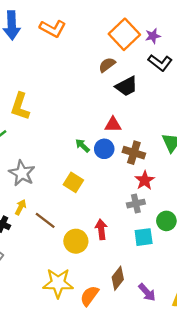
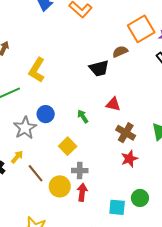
black trapezoid: (126, 86) -> (99, 68), moved
blue circle: (104, 149) -> (46, 114), moved
gray cross: (136, 204) -> (80, 171), moved
yellow circle: (76, 241) -> (60, 186), moved

